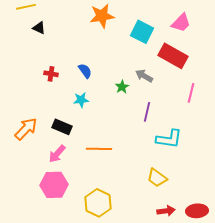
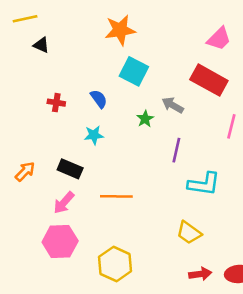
cyan square: (142, 32) -> (134, 71), moved
orange arrow: (26, 129) -> (25, 171), size x0.7

